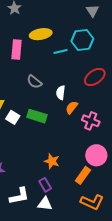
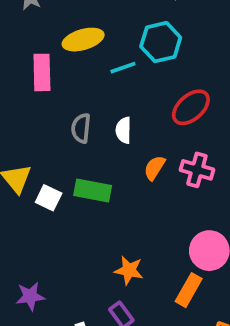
gray semicircle: (34, 82) -> (81, 128), turned 63
white semicircle: (61, 93) -> (123, 130), moved
pink cross: (91, 121) -> (197, 170), moved

